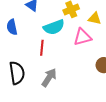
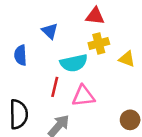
pink triangle: (82, 37) -> (83, 96), moved

